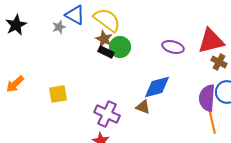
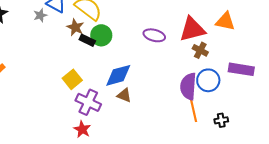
brown star: (104, 39) -> (75, 27), moved
blue diamond: (157, 87) -> (118, 75), moved
yellow square: (58, 94) -> (72, 79), moved, turned -30

